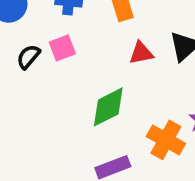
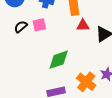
red triangle: (141, 53) -> (83, 25), moved

